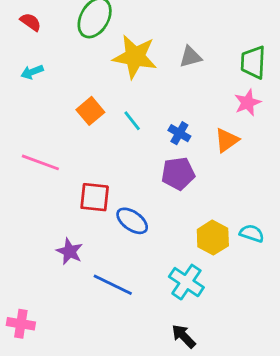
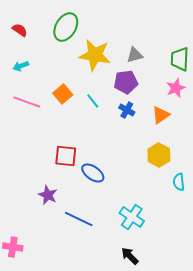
pink line: (40, 162) -> (27, 102), moved
purple pentagon: (178, 174) -> (126, 82), moved
cyan semicircle: (252, 233) -> (179, 182), turned -114
yellow hexagon: (213, 238) -> (159, 155), moved

